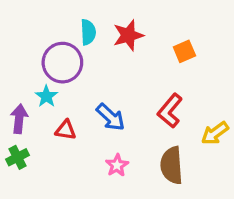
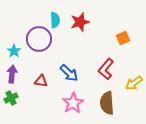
orange square: (184, 51) -> (123, 38), moved
cyan star: (46, 96) -> (14, 51), moved
pink star: (117, 165) -> (73, 103), size x1.5

